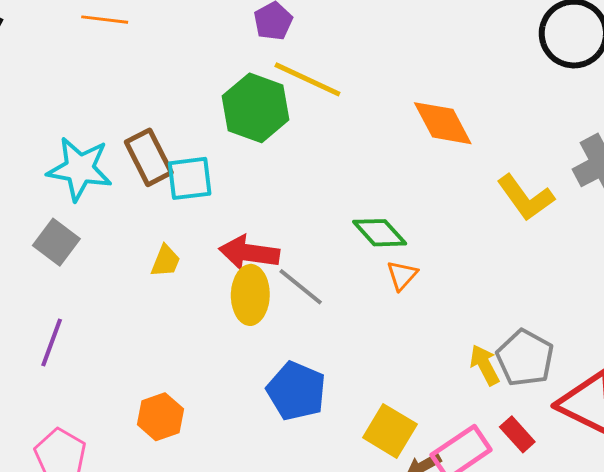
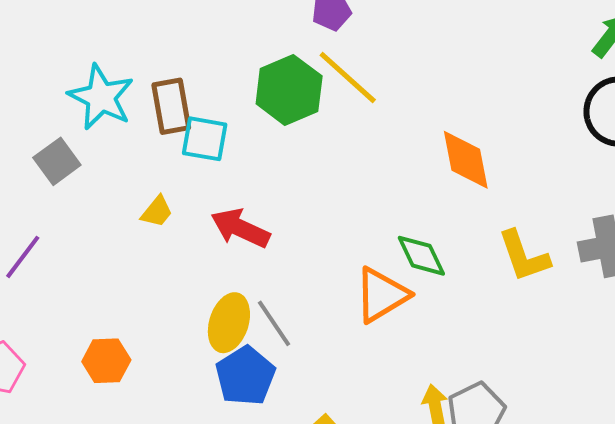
green diamond: (380, 233) -> (421, 256), moved
orange triangle: (402, 275) -> (382, 295), size x1.8
gray line: (301, 287) -> (274, 323), moved
yellow ellipse: (250, 295) -> (229, 323), moved

